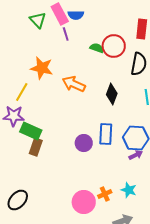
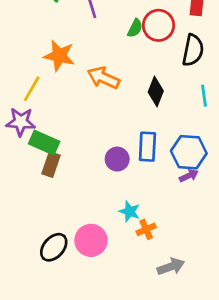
green semicircle: (97, 48) -> (135, 28), turned 96
cyan star: (129, 190) -> (130, 211), moved
black ellipse: (18, 200) -> (54, 247), moved
pink circle: (84, 202) -> (91, 240), moved

